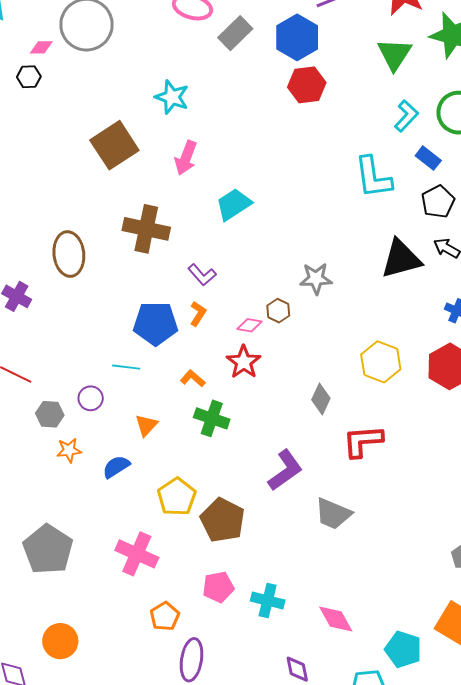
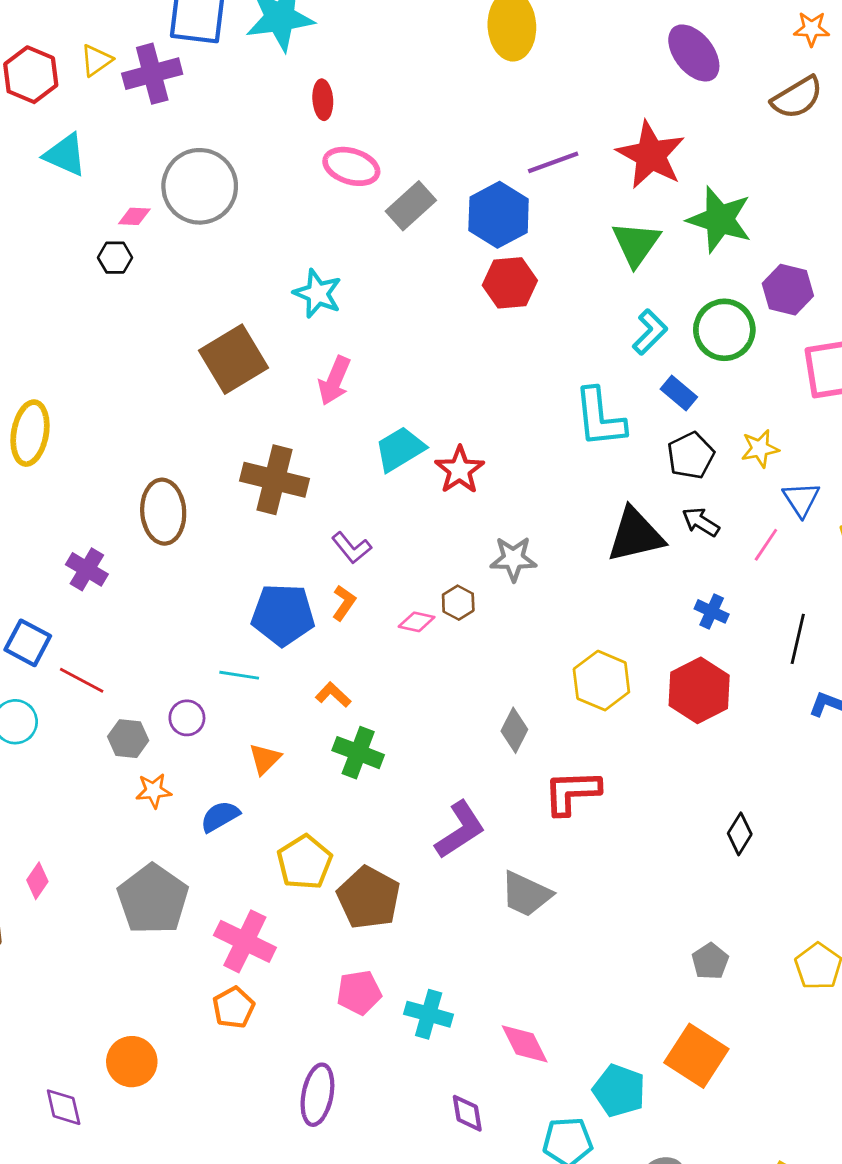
red star: (244, 362) -> (460, 470), moved
gray pentagon: (48, 549) -> (153, 899), moved
orange pentagon: (165, 616) -> (234, 1008), moved

